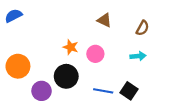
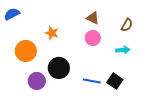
orange star: (71, 47) -> (52, 33), moved
pink circle: (95, 54) -> (93, 38), moved
orange circle: (18, 66) -> (26, 51), moved

